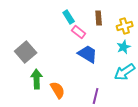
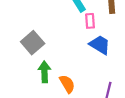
pink rectangle: (79, 32) -> (90, 21), turned 48

